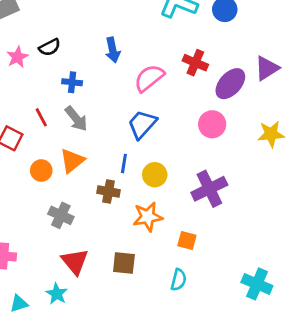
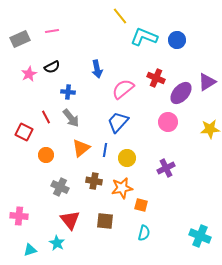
orange triangle: (72, 161) -> (81, 148), moved
purple cross: (209, 189) -> (166, 168), size x0.7
brown cross: (108, 192) -> (94, 181), moved
orange square: (187, 241) -> (141, 205), moved

